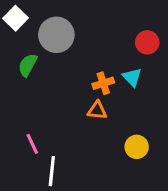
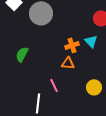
green semicircle: (28, 65) -> (22, 54), moved
pink line: (32, 144) -> (54, 85), moved

